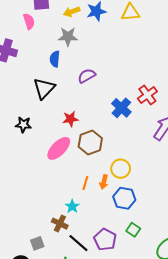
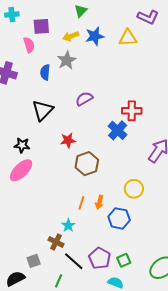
gray star: (68, 37) -> (67, 60), turned -30
blue semicircle: (55, 59) -> (45, 72), moved
red cross: (147, 95) -> (132, 111), moved, turned 36
pink ellipse: (59, 148) -> (21, 170), moved
yellow circle: (121, 169) -> (134, 189), moved
green square: (133, 230) -> (124, 260), moved, turned 32

